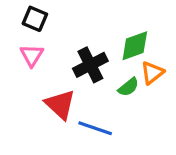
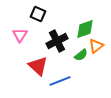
black square: (35, 19) -> (38, 14), moved
blue line: (95, 128) -> (60, 81), turned -40

